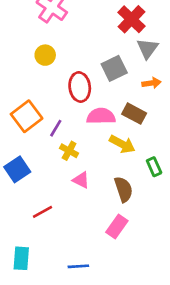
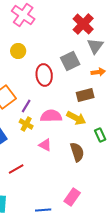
brown rectangle: (134, 114) -> (85, 95), turned -42
pink semicircle: (101, 116) -> (51, 116), moved
yellow cross: (69, 151) -> (26, 124), moved
pink rectangle: (117, 226) -> (72, 197), moved

